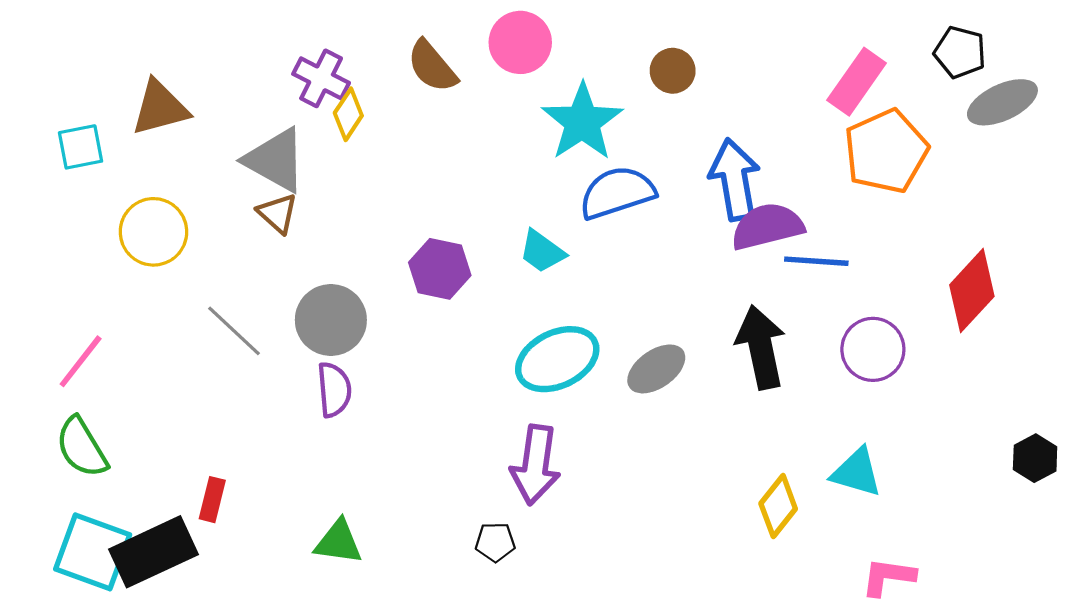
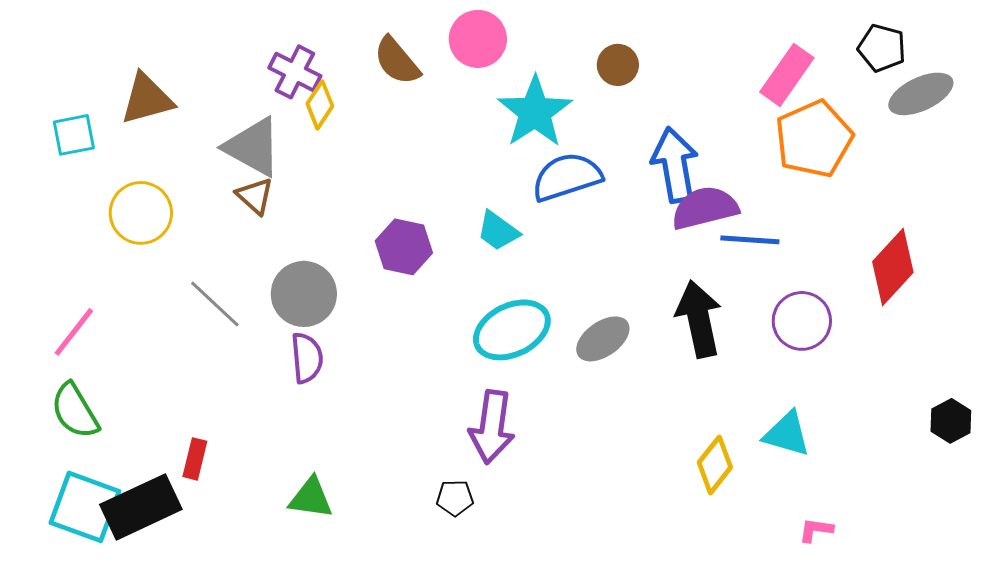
pink L-shape: (888, 577) -> (816, 530), size x0.7

